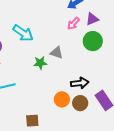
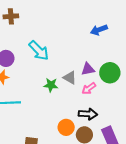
purple triangle: (92, 19) -> (88, 69), moved
pink arrow: (73, 23) -> (89, 88), moved

